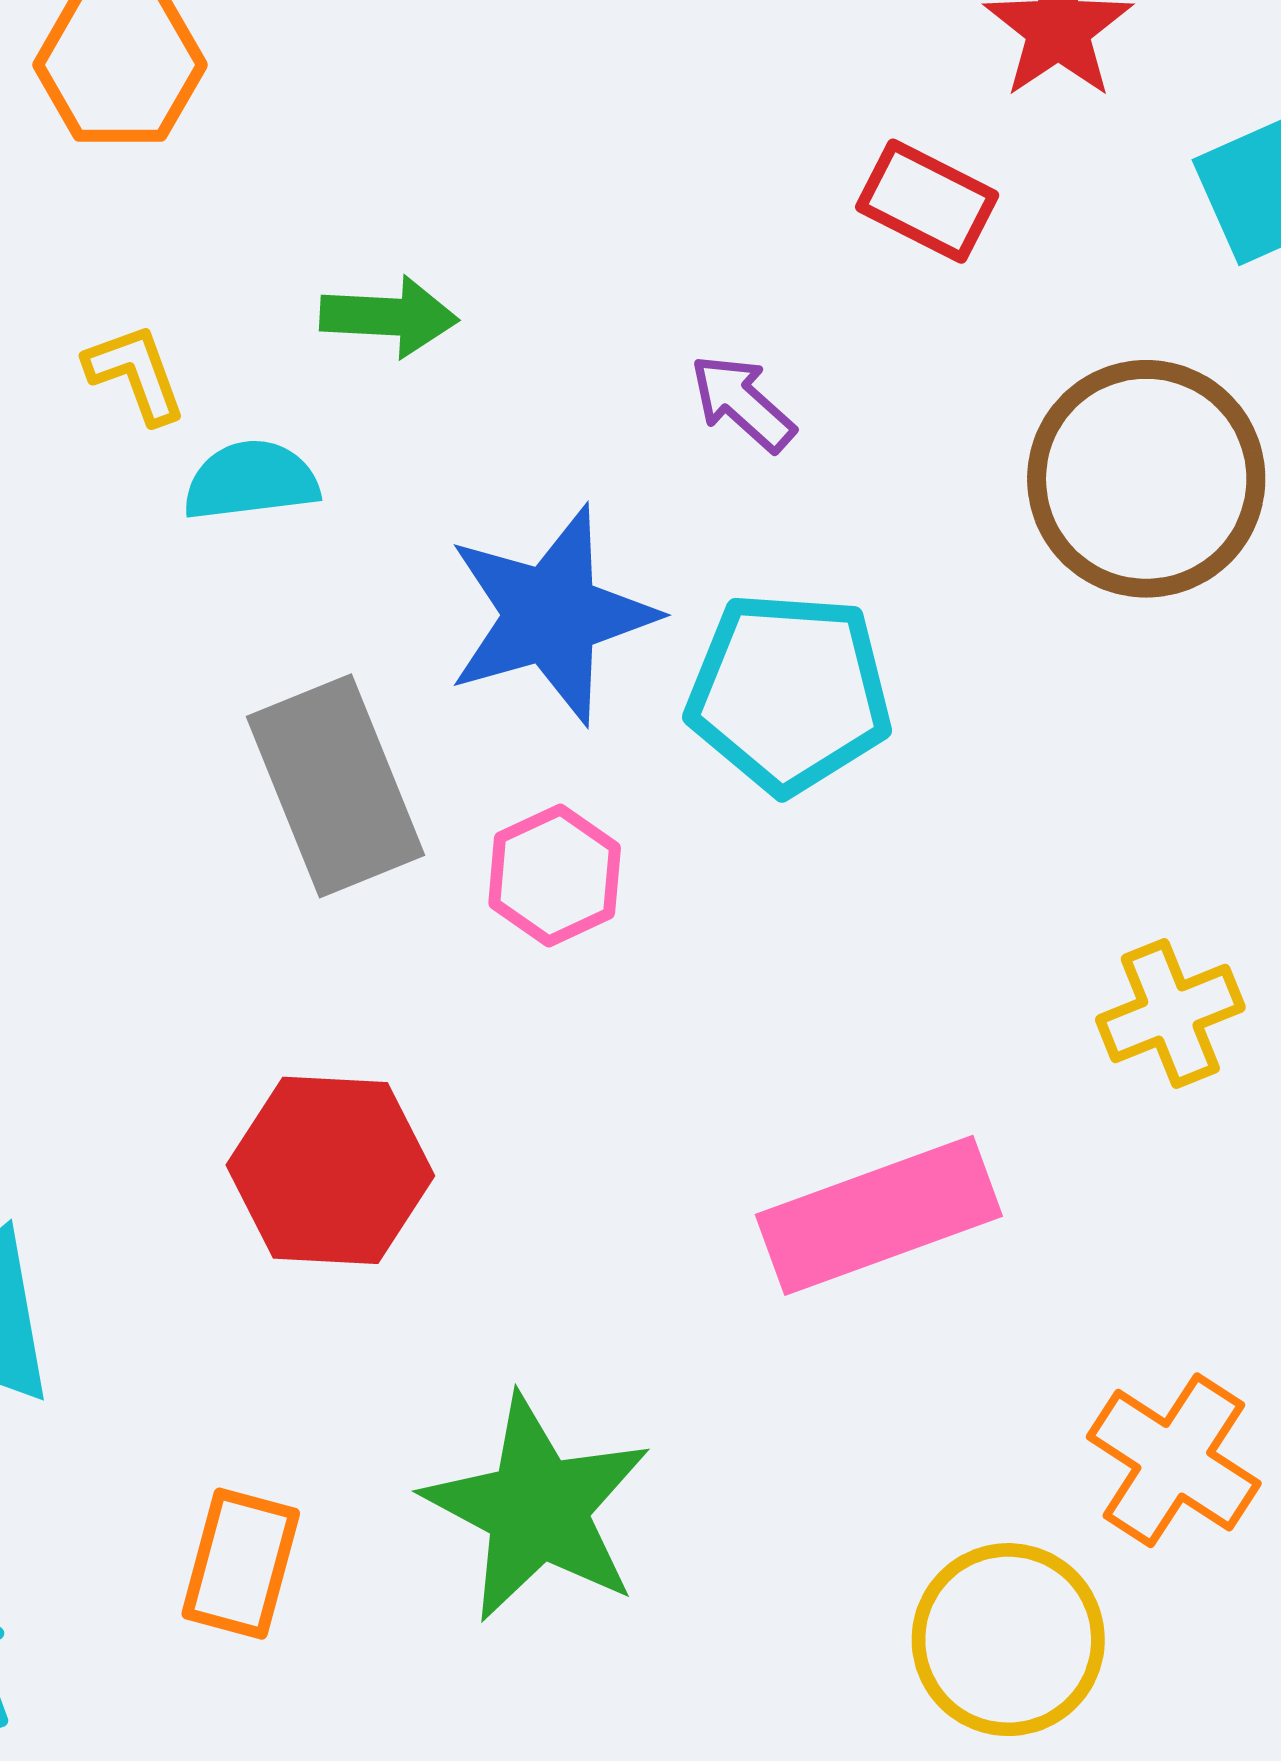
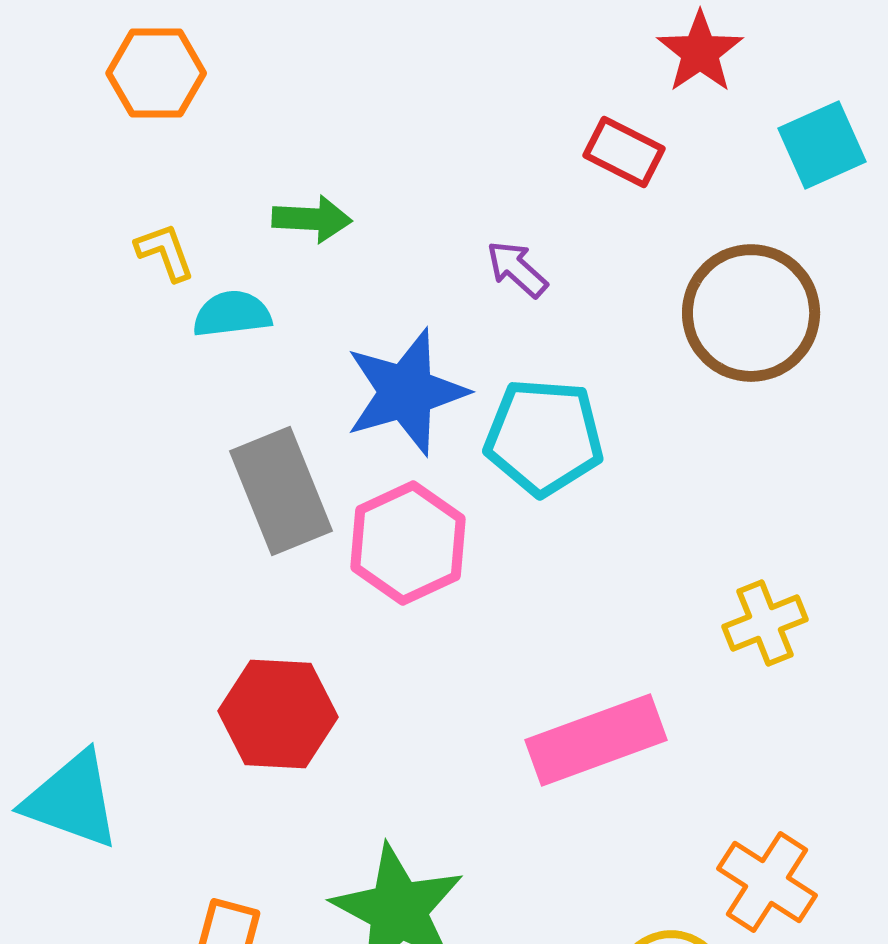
pink hexagon: (555, 876) -> (408, 543), size x1.5

